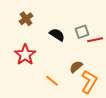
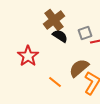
brown cross: (26, 19) -> (54, 20), moved, size x1.5
brown semicircle: (76, 67) -> (79, 68), size x1.5

